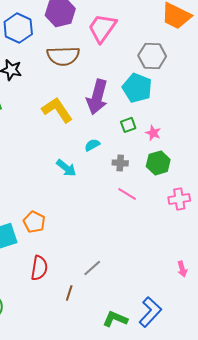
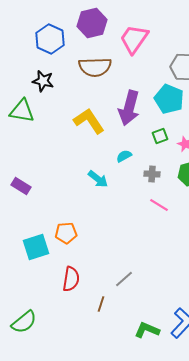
orange pentagon: (34, 222) -> (66, 233), turned -30

